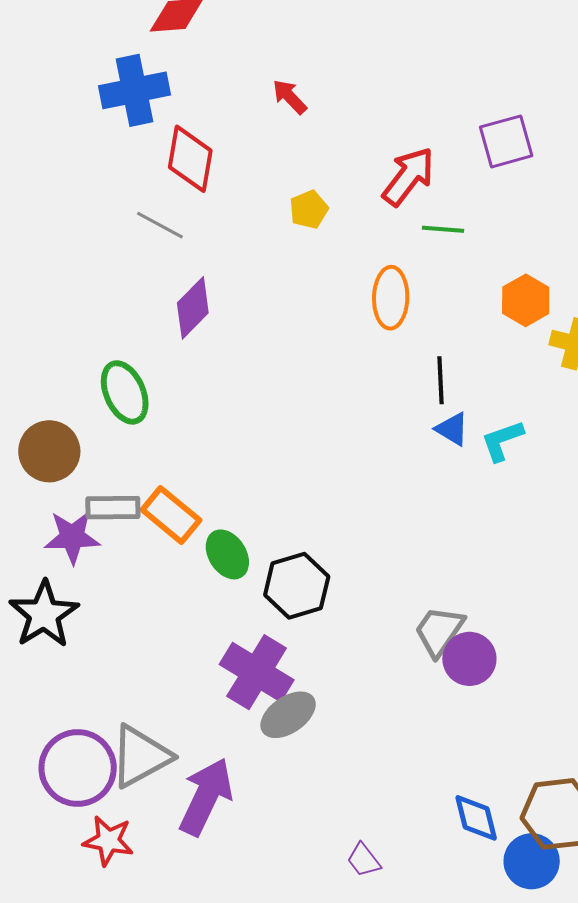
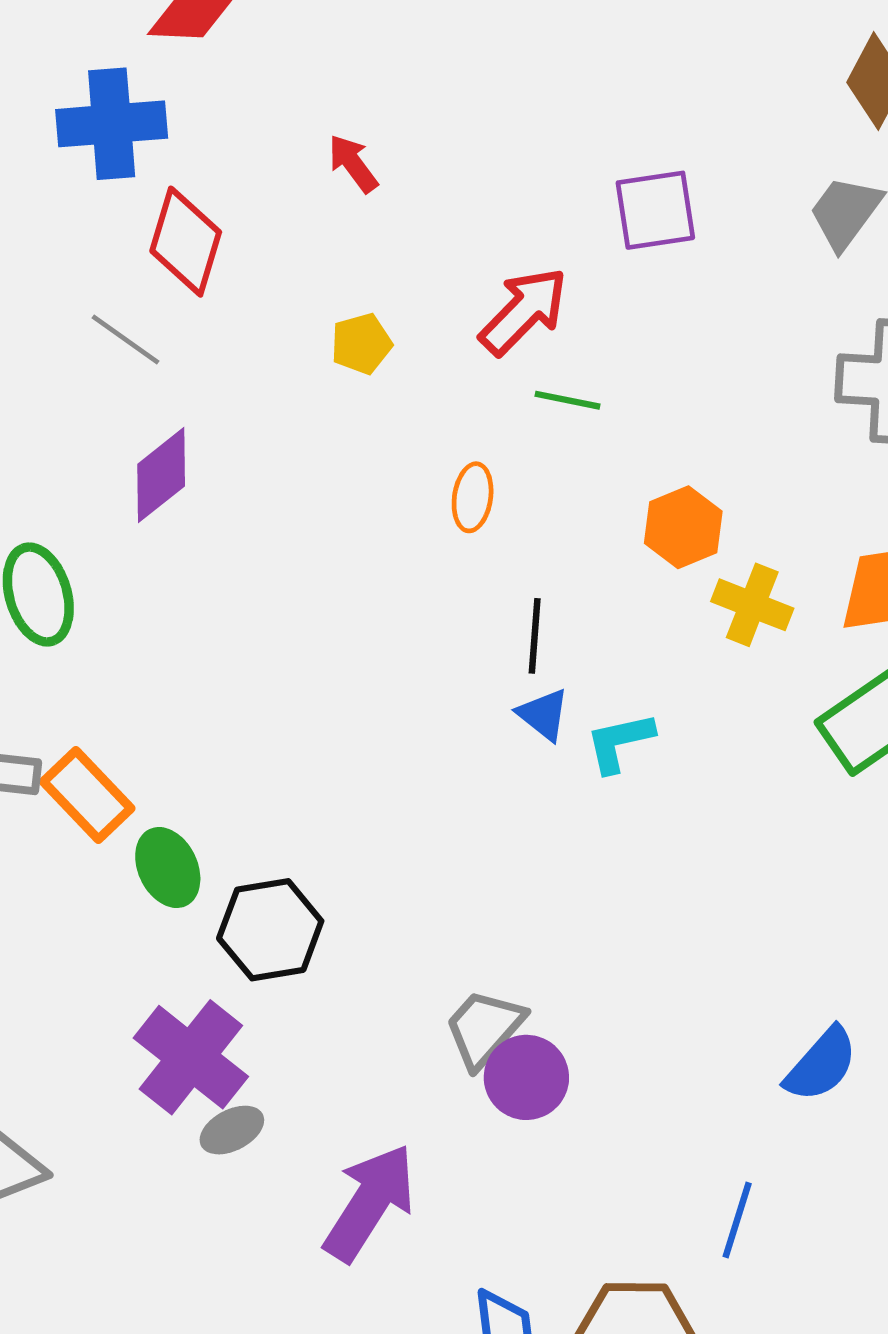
purple square: (506, 141) -> (655, 210), moved
orange ellipse: (391, 298) -> (473, 497), size x0.7
gray ellipse: (288, 715) -> (232, 1130), size x0.7
purple arrow: (206, 797) -> (370, 1203), moved

